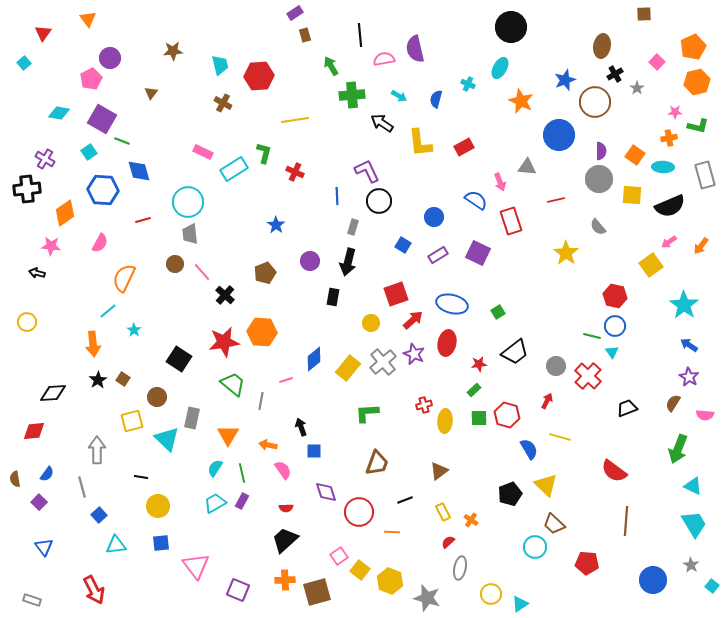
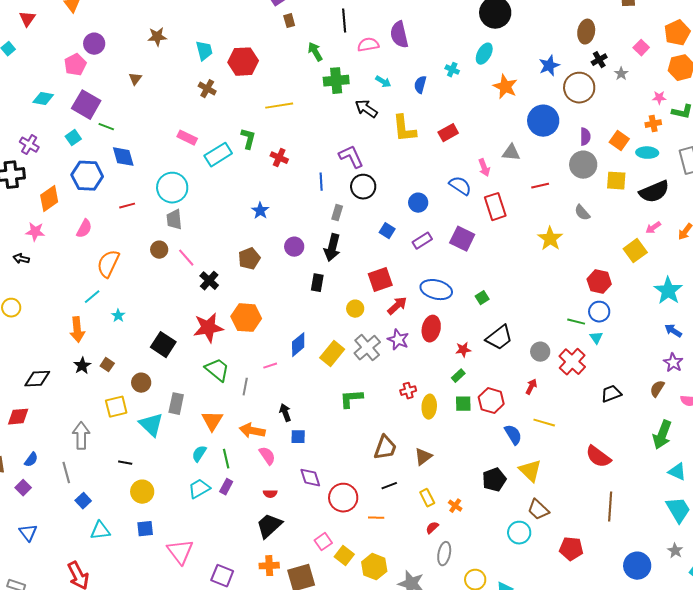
orange arrow: (268, 445) -> (252, 431), size x1.4
brown trapezoid: (377, 463) -> (385, 448), moved

